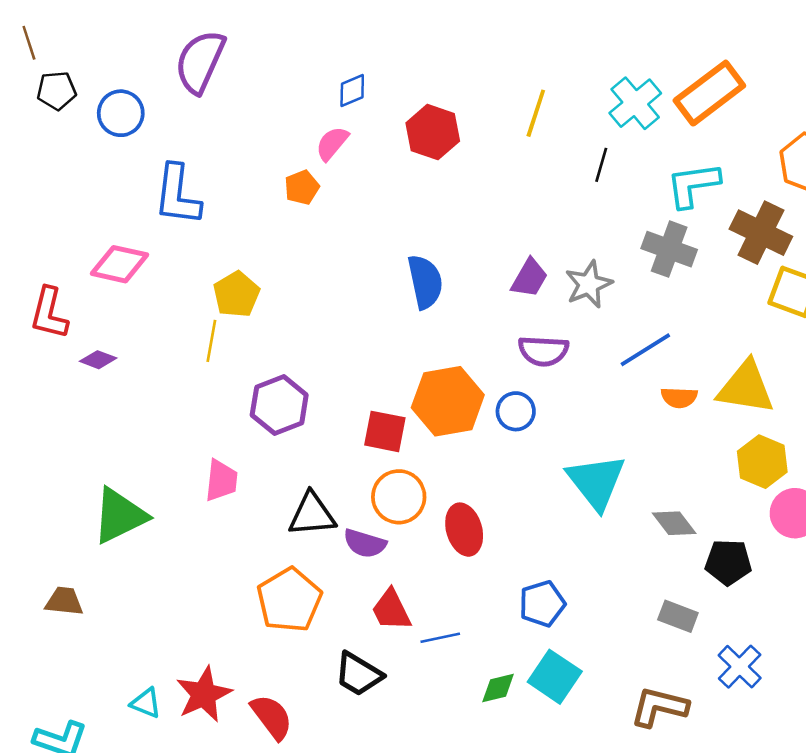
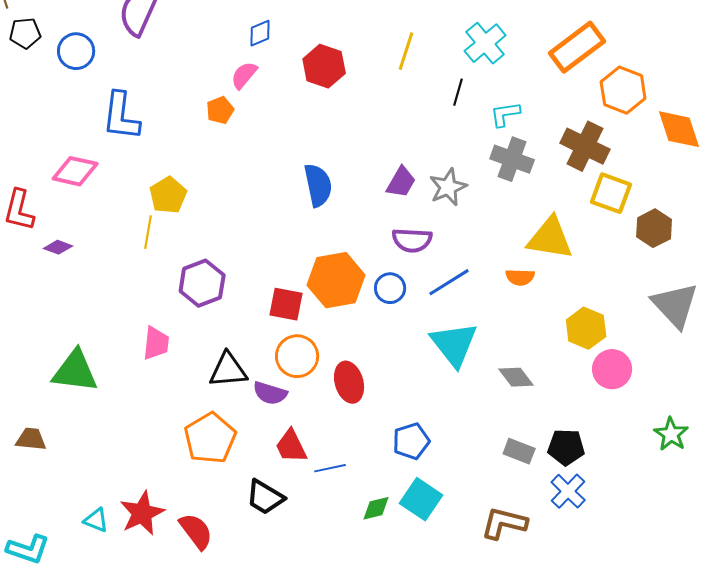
orange rectangle: (709, 93) -> (577, 47), moved
cyan L-shape: (693, 185) -> (505, 114), moved, size x0.7
blue line: (645, 350) -> (449, 282), moved
yellow triangle: (746, 387) -> (550, 238), moved
green triangle: (119, 516) -> (75, 371), turned 33
black pentagon: (728, 562) -> (566, 447), moved

